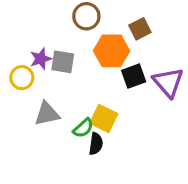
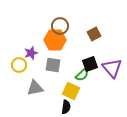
orange hexagon: (112, 51) -> (55, 40), moved
gray square: (63, 62) -> (53, 65), moved
green semicircle: (83, 128) -> (82, 75), moved

